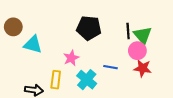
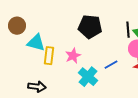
blue line: (110, 67) -> (111, 65), turned -40
yellow rectangle: (56, 80) -> (49, 56), moved

